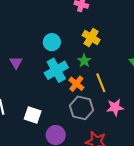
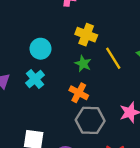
cyan cross: (56, 70) -> (35, 79), moved, size x0.7
yellow line: (101, 83) -> (113, 58), moved

